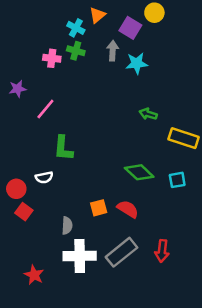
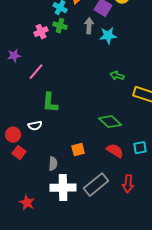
pink cross: (52, 58) -> (41, 32), turned -32
cyan square: (177, 180) -> (140, 148), moved
red semicircle: (128, 209) -> (115, 151), moved

